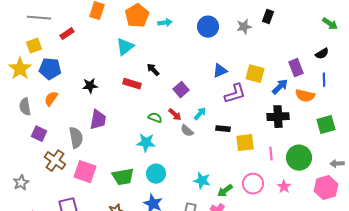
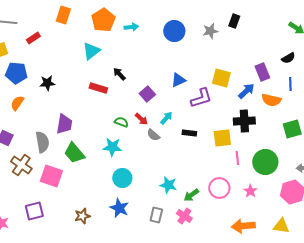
blue triangle: (220, 71) -> (178, 80), moved
black star: (90, 86) -> (47, 83), moved
yellow square: (245, 143) -> (222, 138), moved
green trapezoid: (123, 177) -> (74, 153), moved, turned 60

